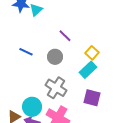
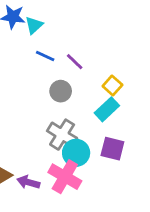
blue line: (26, 52) -> (45, 56), moved
cyan circle: (32, 107) -> (76, 153), moved

